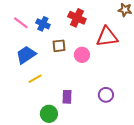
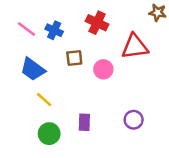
blue trapezoid: (26, 55) -> (33, 69), turned -110
yellow line: (35, 79) -> (44, 100), turned 72
green circle: (49, 114) -> (49, 134), moved

